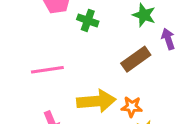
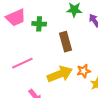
brown rectangle: (136, 59) -> (65, 42), moved, turned -54

